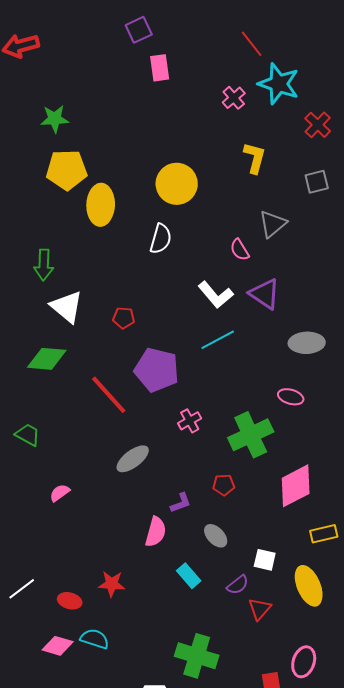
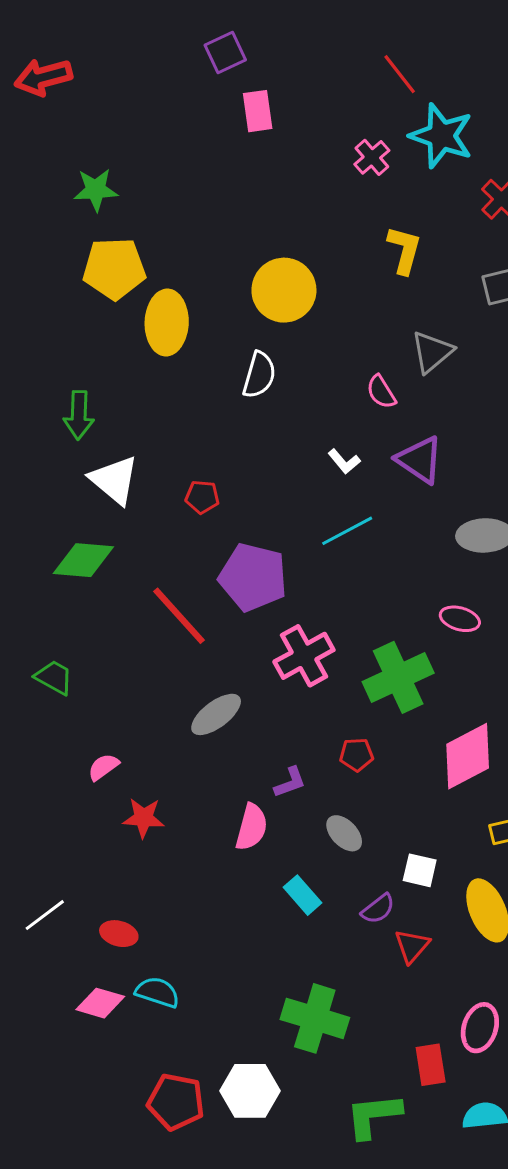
white L-shape: (216, 295) -> (344, 461), size x0.6
pink cross: (190, 421) -> (304, 656), size x1.6
red star: (112, 584) -> (144, 818), moved

